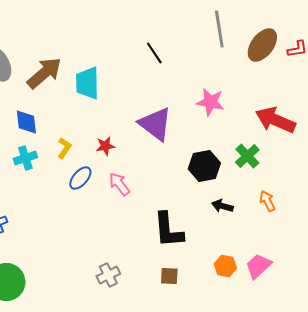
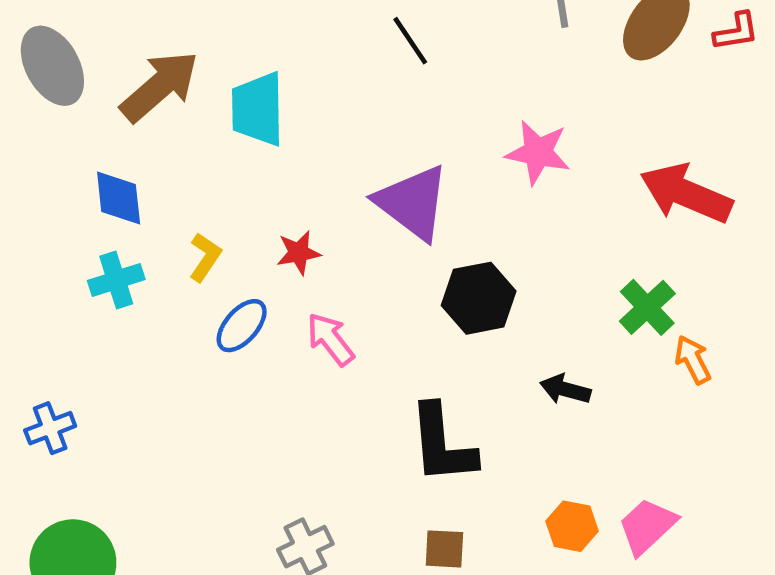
green cross: (247, 156) -> (647, 307), moved
black hexagon: (204, 166) -> (479, 298), moved
orange arrow: (267, 201) -> (693, 360), moved

